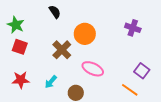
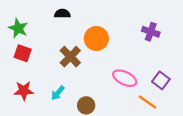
black semicircle: (55, 12) -> (62, 14), turned -56
pink ellipse: (93, 69) -> (125, 78), moved

